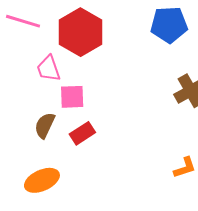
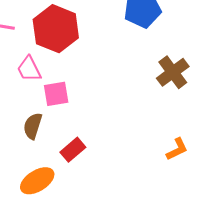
red rectangle: (82, 133) -> (73, 150), moved

